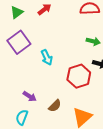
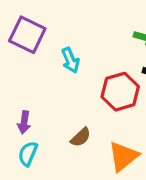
purple square: (19, 42) -> (27, 35), turned -30
purple arrow: (30, 96) -> (24, 122), moved, turned 64

